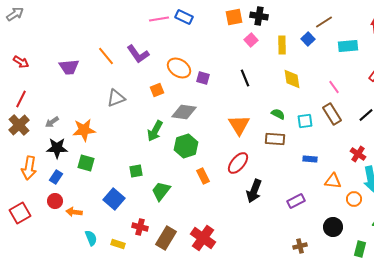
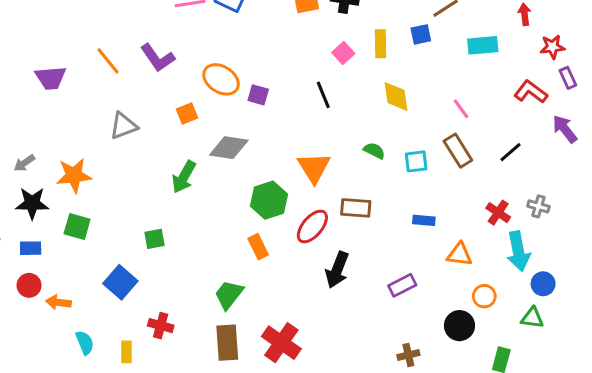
blue square: (308, 39) -> (421, 34), turned 32
pink square: (251, 40) -> (343, 53), moved
brown rectangle: (275, 139) -> (356, 208), moved
green hexagon: (186, 146) -> (269, 200), moved
blue rectangle: (56, 177) -> (31, 248), turned 56
green trapezoid: (161, 191) -> (229, 295), moved
orange circle: (354, 199) -> (484, 296), moved
brown rectangle: (166, 238) -> (227, 343), moved, turned -35
red cross: (203, 238) -> (281, 343), moved
yellow rectangle: (118, 244) -> (127, 352), turned 72

